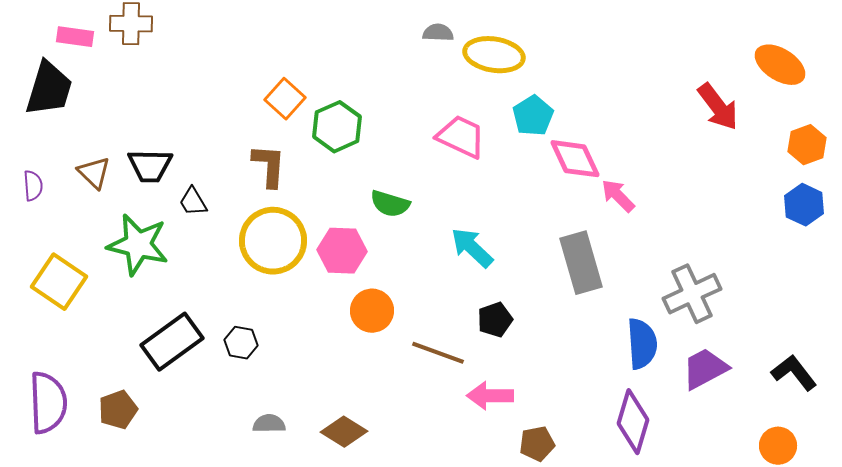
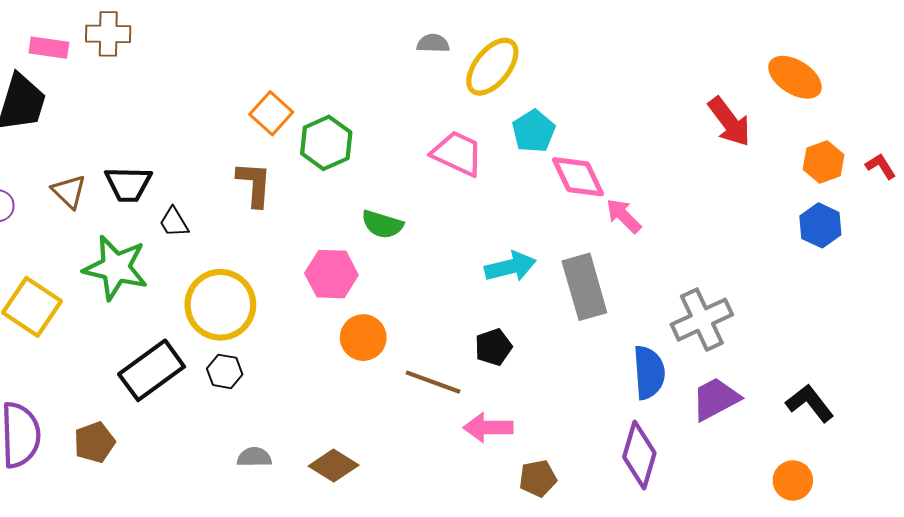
yellow ellipse: (494, 55) -> (492, 67), turned -60
yellow circle: (273, 241) -> (220, 305), moved
cyan arrow: (472, 248) -> (510, 267), moved, turned 123

